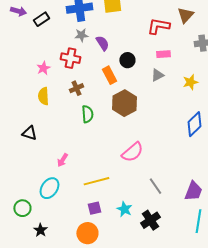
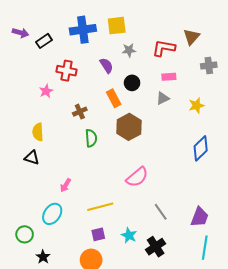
gray star: (81, 35) -> (129, 50), moved
red cross: (70, 58) -> (67, 71), moved
yellow semicircle: (43, 96) -> (38, 132), moved

